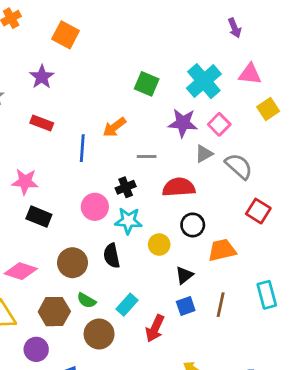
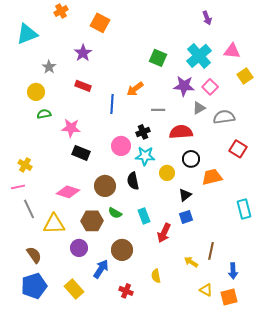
purple arrow: (235, 28) -> (207, 18), moved
gray semicircle: (239, 166) -> (224, 117), turned -50
cyan rectangle: (127, 305) -> (144, 216), turned -63
brown line: (221, 305) -> (211, 251), moved
brown circle: (99, 334) -> (122, 250), moved

